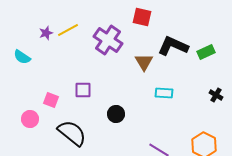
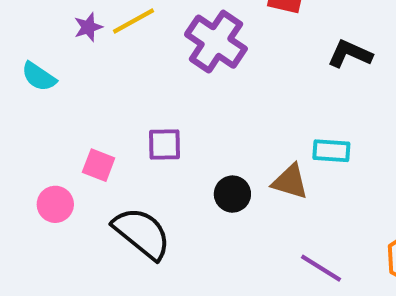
black L-shape: (173, 46) -> (350, 54), size x0.7
brown triangle: (144, 62) -> (290, 182), moved, turned -42

